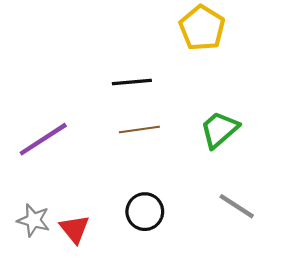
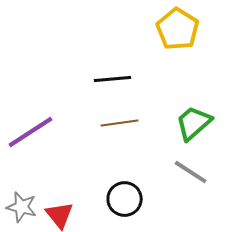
gray line: (237, 206) -> (191, 172), moved

